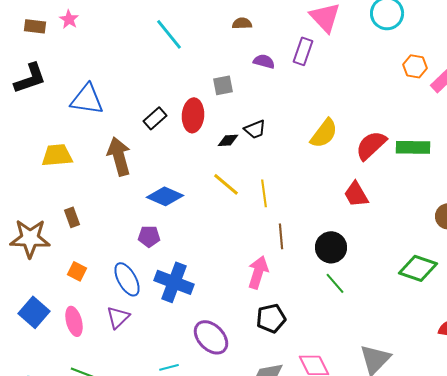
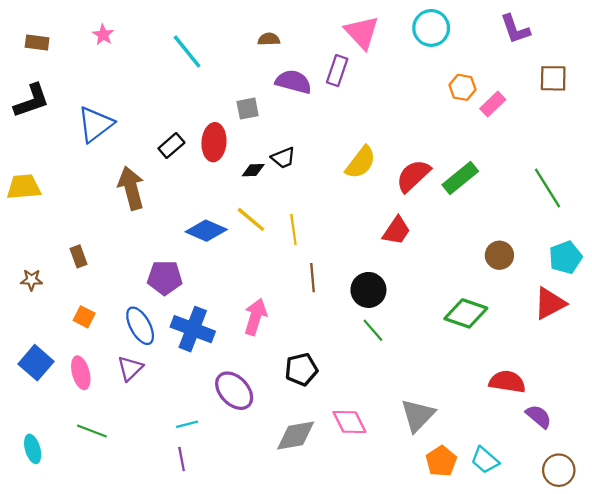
pink star: (69, 19) -> (103, 35), moved
purple semicircle: (264, 61) -> (293, 82), size x1.5
blue triangle: (87, 99) -> (95, 124), turned -45
green rectangle: (413, 147) -> (460, 178), turned -40
yellow trapezoid: (57, 155) -> (24, 187), moved
red trapezoid: (356, 194) -> (396, 231), turned -116
blue diamond: (165, 196) -> (206, 231), moved
purple pentagon: (149, 236) -> (165, 278), size x1.4
brown star: (30, 238) -> (32, 280), size x0.5
pink arrow: (258, 272) -> (255, 317), moved

